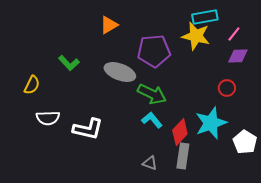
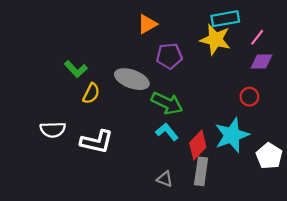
orange triangle: (109, 25) -> (147, 24), moved
purple pentagon: (154, 51) -> (169, 56), size x0.7
yellow semicircle: (32, 85) -> (91, 93), moved

